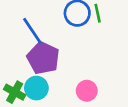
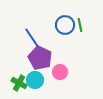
pink circle: (87, 91) -> (60, 72), moved

